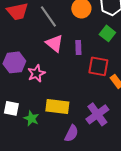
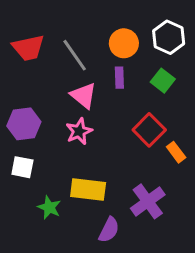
purple rectangle: (78, 47) -> (119, 78), moved
red square: (98, 66) -> (149, 130), turned 35
pink star: (36, 73) -> (79, 131), moved
white square: (11, 108) -> (22, 167), moved

